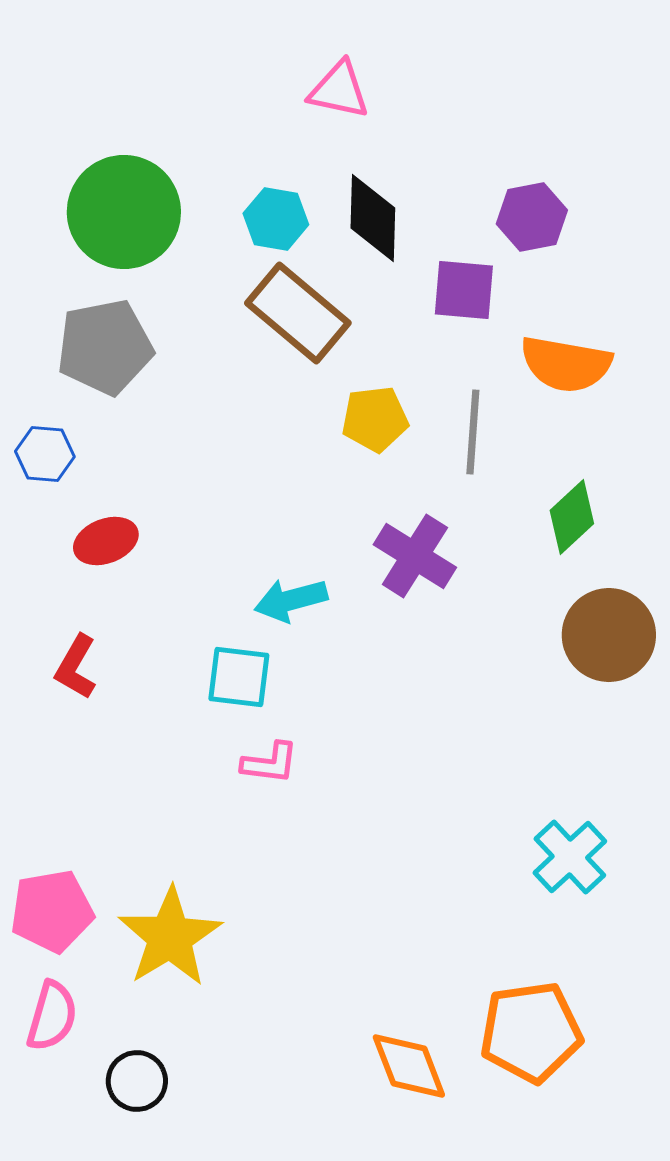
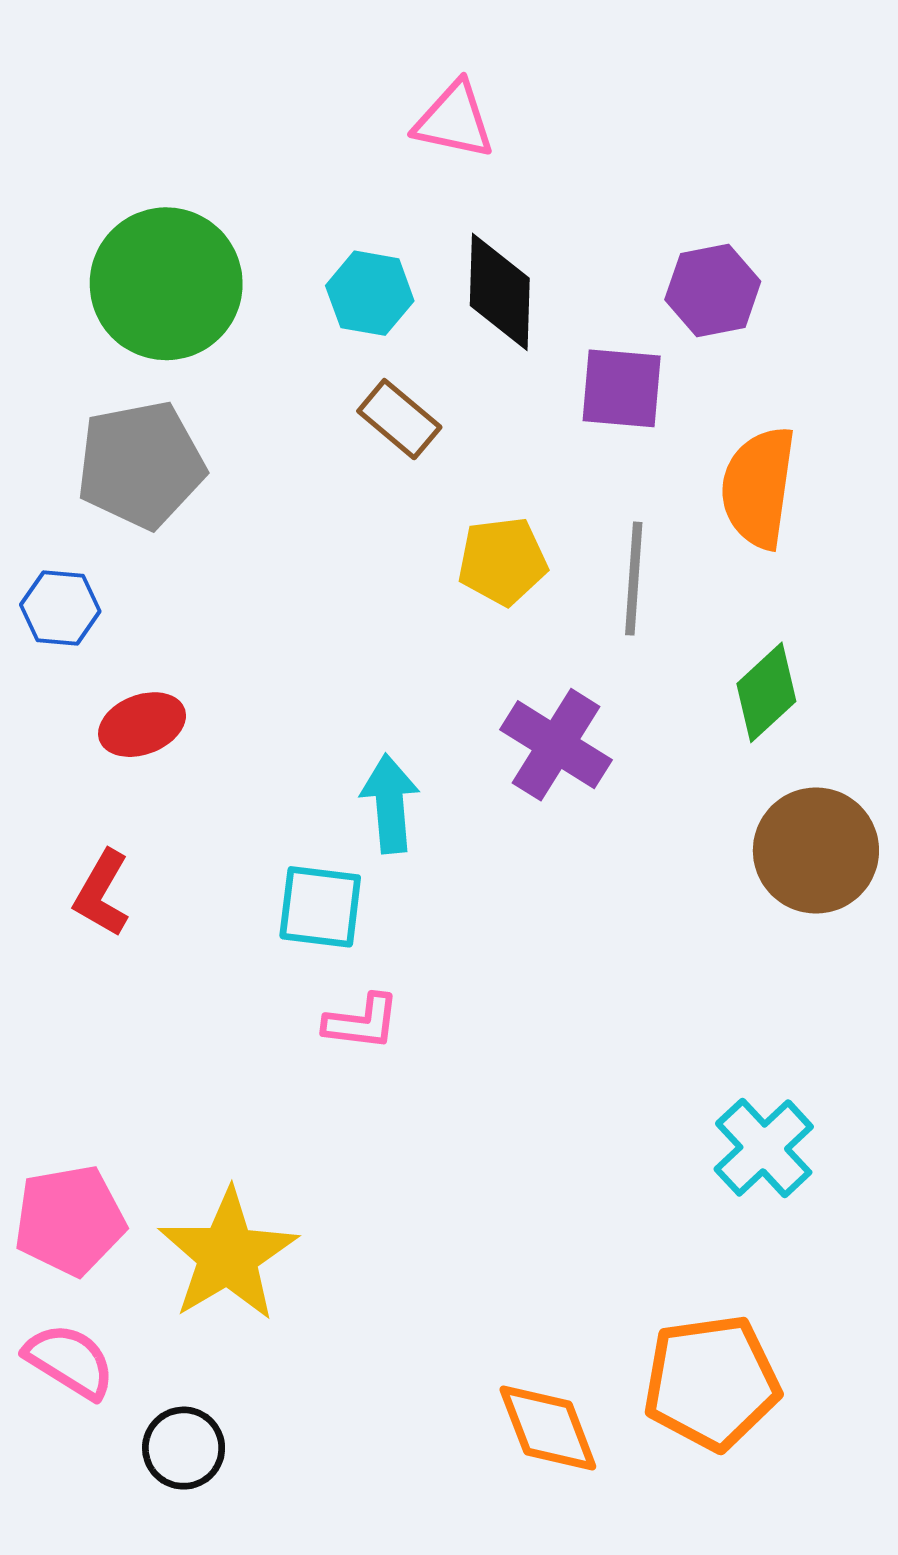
brown rectangle: (298, 313) -> (399, 419), size x0.6
orange semicircle: (566, 364) -> (758, 487), turned 88
cyan arrow: (291, 600) -> (390, 804), turned 100
pink semicircle: (52, 1016) -> (70, 1361), turned -74

